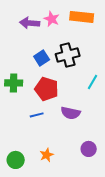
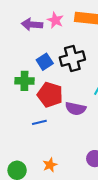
green cross: (14, 83) -> (24, 81), moved
purple semicircle: (71, 113) -> (76, 109), moved

